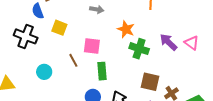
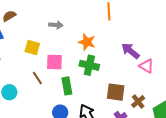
yellow square: (59, 28) -> (32, 48), moved
pink triangle: (192, 43) -> (146, 66), moved
green cross: (139, 49) -> (89, 65), moved

